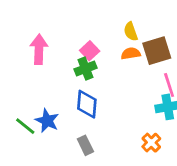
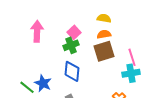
yellow semicircle: (131, 32) -> (104, 18), turned 120
brown square: (157, 51) -> (104, 51), moved

